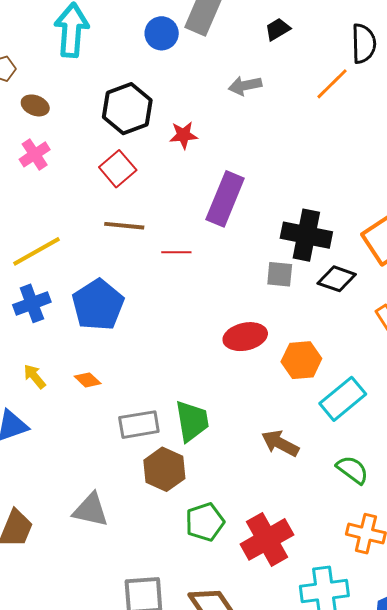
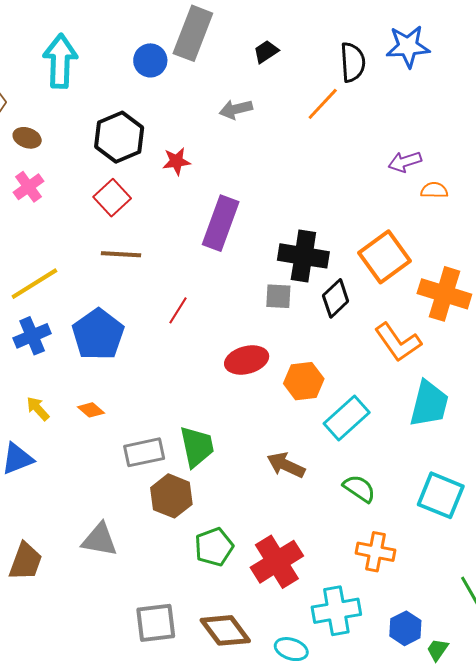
red line: (176, 252) -> (178, 310), moved, turned -56
black diamond: (337, 279) -> (336, 298), turned -60

